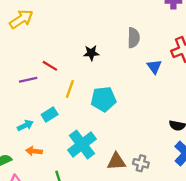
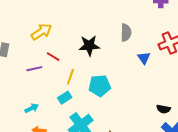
yellow arrow: (21, 19) -> (41, 32), moved
black star: (91, 53) -> (89, 46), size x1.5
cyan rectangle: (50, 115) -> (65, 98), moved

